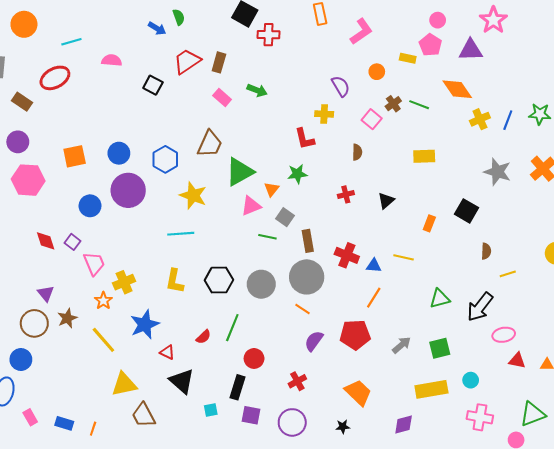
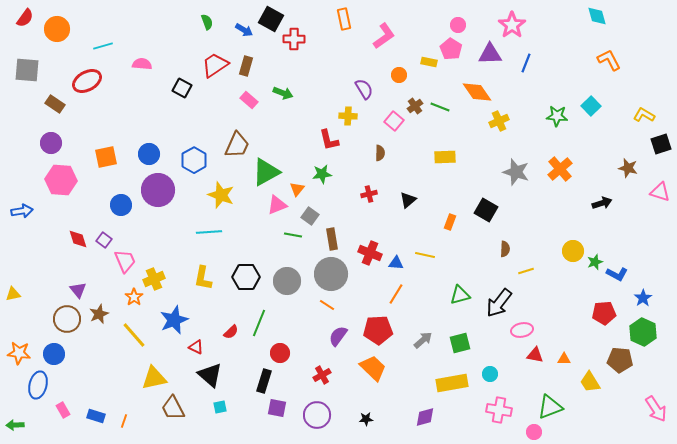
blue arrow: (157, 28) -> (244, 30), moved
blue line: (508, 120) -> (526, 63), moved
orange trapezoid: (358, 393) -> (373, 368), moved
cyan square: (211, 410) -> (220, 407), moved

